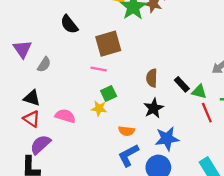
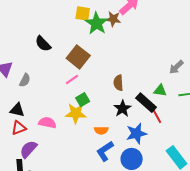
brown square: (108, 44) -> (78, 57), turned -30
pink line: (99, 69) -> (72, 79), turned -40
black rectangle: (182, 84) -> (146, 103), moved, size x1.5
yellow star: (99, 108) -> (76, 113), size x1.5
red line: (207, 113) -> (156, 115), moved
red triangle: (32, 119) -> (19, 128), turned -49

